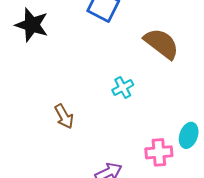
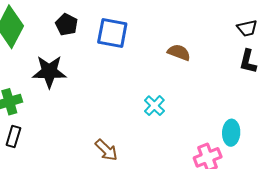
brown semicircle: (161, 44) -> (179, 52), size x0.6

